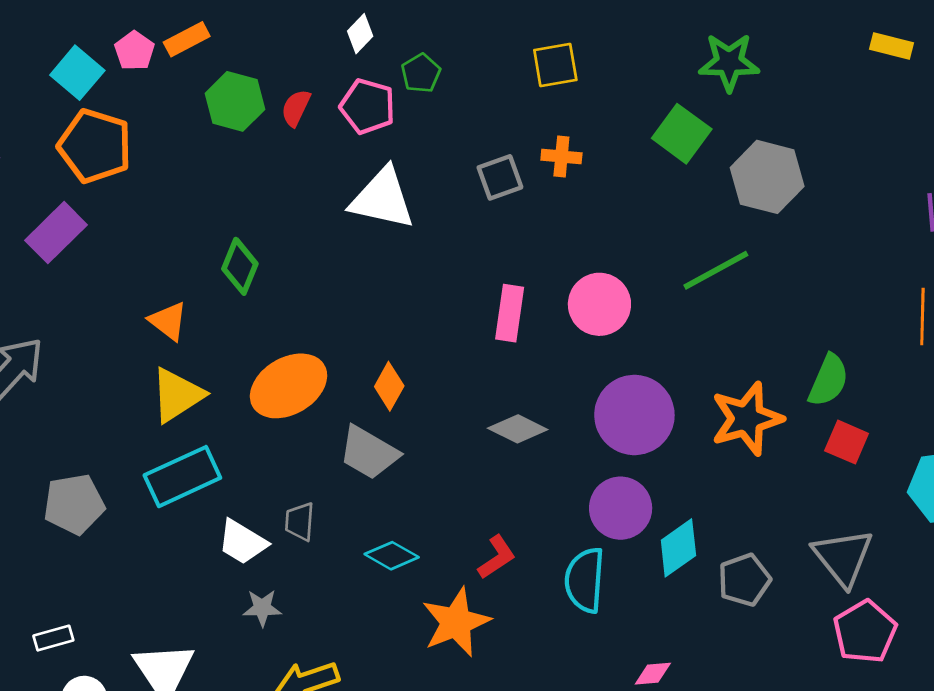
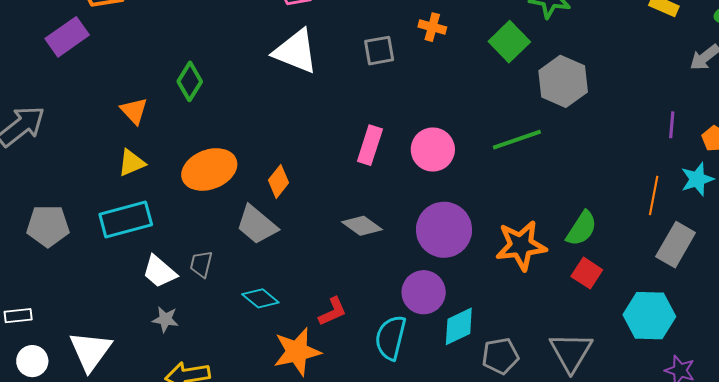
orange cross: (561, 157) -> (432, 27), moved
yellow triangle: (177, 395) -> (132, 163), size x0.7

